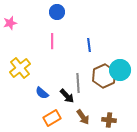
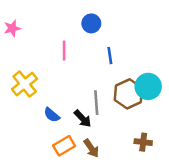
blue circle: (57, 12) -> (91, 23), moved
brown arrow: (83, 117) -> (91, 148), moved
brown cross: (109, 120) -> (143, 142), moved

